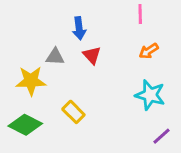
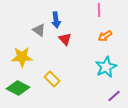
gray triangle: (55, 57) -> (39, 30), moved, turned 32
cyan star: (150, 95) -> (106, 67), turned 30

